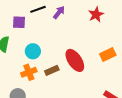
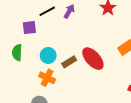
brown rectangle: (52, 70) -> (69, 62), moved
orange cross: (29, 72) -> (47, 78), turned -35

